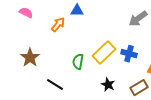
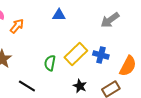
blue triangle: (77, 11) -> (59, 15), moved
orange arrow: (58, 25) -> (17, 26), moved

